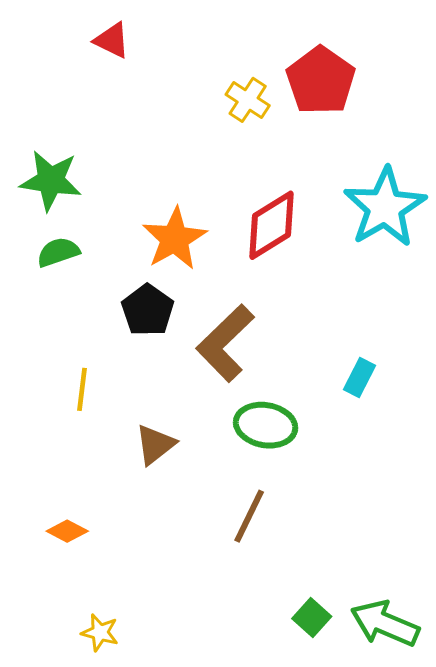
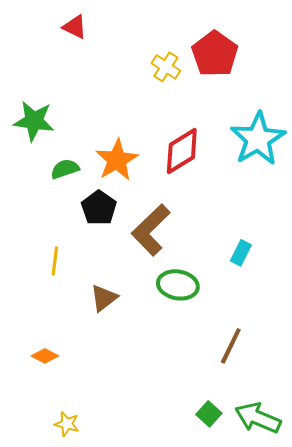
green semicircle: (58, 252) -> (65, 169), moved
brown line: (249, 516) -> (231, 346), moved

